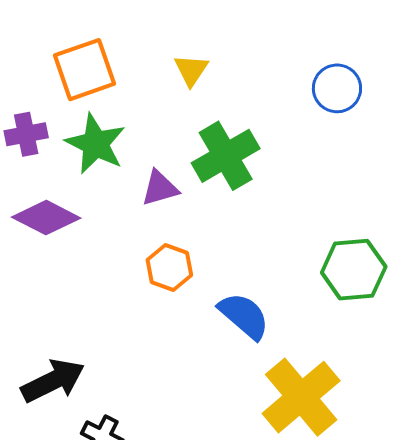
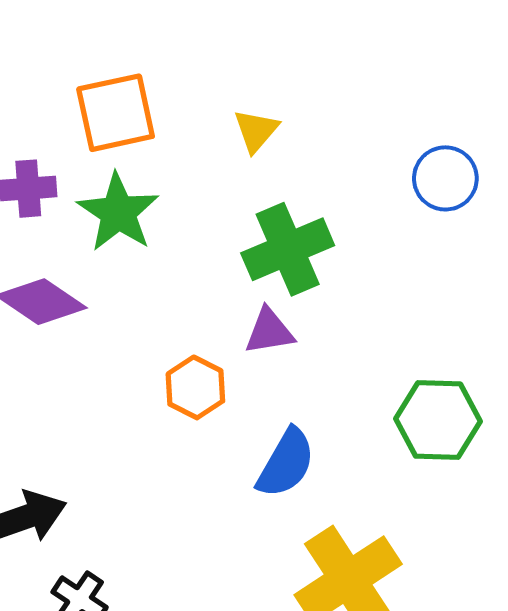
purple triangle: (160, 188) -> (269, 331), moved
blue semicircle: (244, 316) -> (286, 463), turned 72

